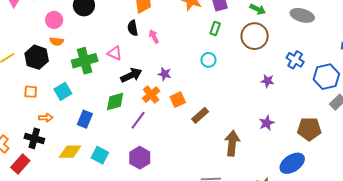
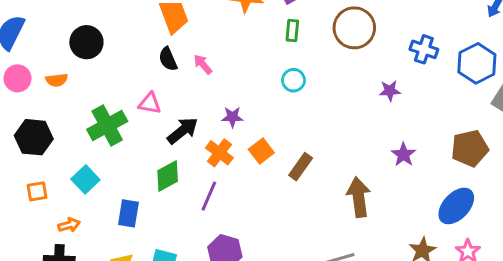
pink circle: (54, 20) -> (17, 78), moved
orange semicircle: (57, 41) -> (57, 80), moved

